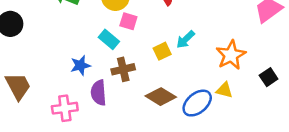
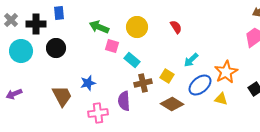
pink square: (128, 21) -> (112, 46), moved
yellow square: (162, 51) -> (167, 76), moved, turned -32
blue star: (80, 65) -> (88, 83), moved
blue ellipse: (197, 103) -> (200, 85), moved

